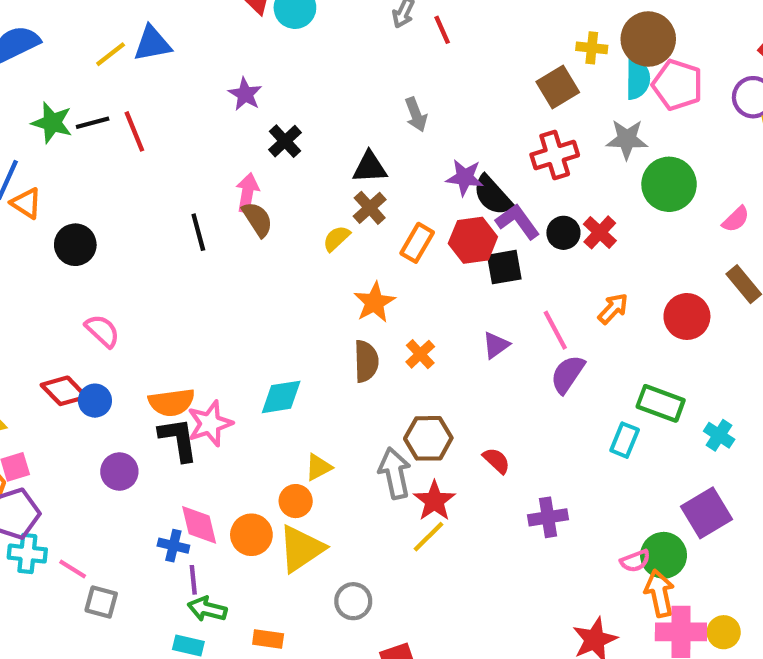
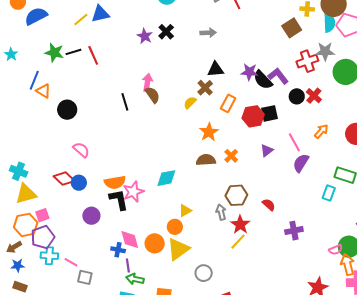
gray arrow: (416, 115) -> (208, 33), moved, turned -70
black cross: (285, 141) -> (166, 32), moved
red cross: (555, 155) -> (307, 61), moved
black triangle: (370, 167) -> (215, 69), moved
purple L-shape: (518, 222) -> (278, 76), moved
red hexagon: (473, 240) -> (253, 116), moved
brown semicircle: (366, 361) -> (206, 160), turned -90
gray arrow: (395, 473) -> (221, 212), size x0.7

